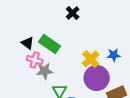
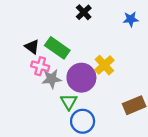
blue star: (114, 55) -> (131, 19), moved
purple circle: (97, 78) -> (81, 78), moved

